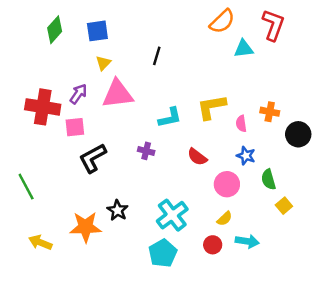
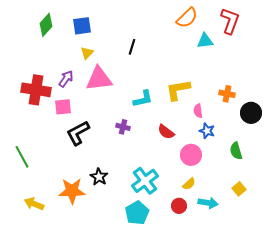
pink semicircle: (241, 124) -> (198, 111), moved
green semicircle: (269, 179) -> (236, 151), moved
yellow square: (284, 206) -> (239, 189), moved

